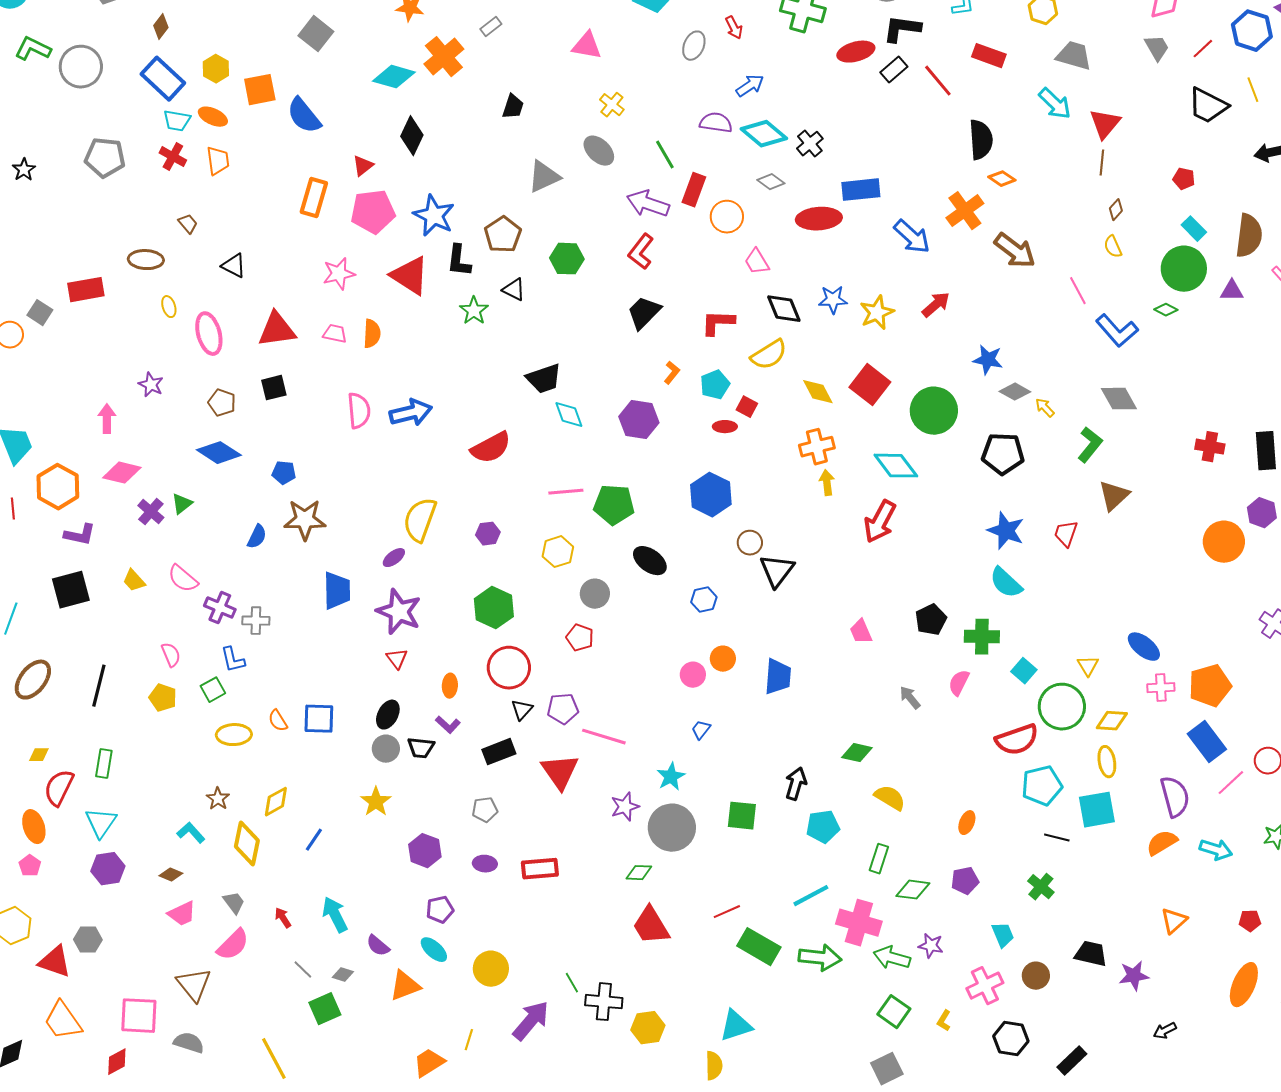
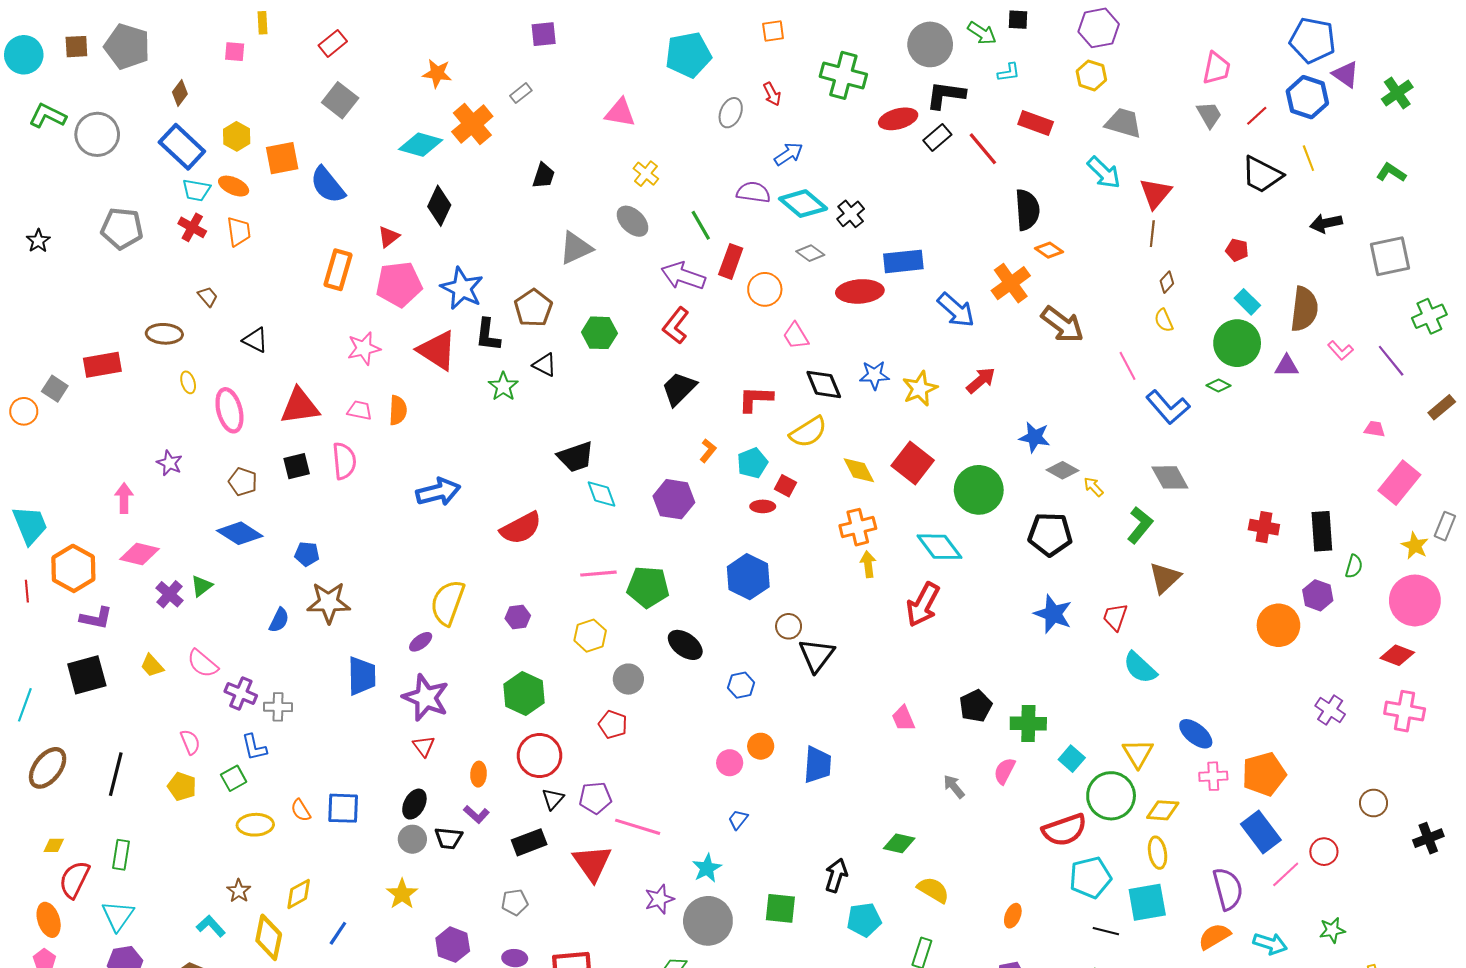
pink semicircle: (359, 411) -> (344, 461), moved
cyan semicircle: (1006, 583) -> (1140, 668), moved
yellow triangle: (1088, 666) -> (1138, 753), size x1.4

